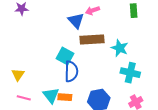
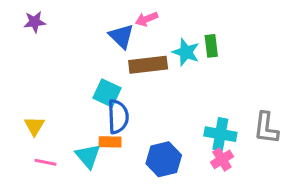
green rectangle: (134, 11) -> (211, 46), moved
cyan star: (120, 48) -> (186, 52), moved
cyan cross: (130, 73) -> (220, 134), moved
orange rectangle: (65, 97) -> (110, 142), moved

